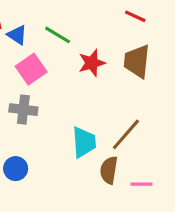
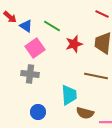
brown line: (126, 134) -> (96, 76), moved, turned 60
blue circle: (16, 169) -> (38, 112), moved
brown semicircle: (109, 170) -> (85, 113), turned -84

